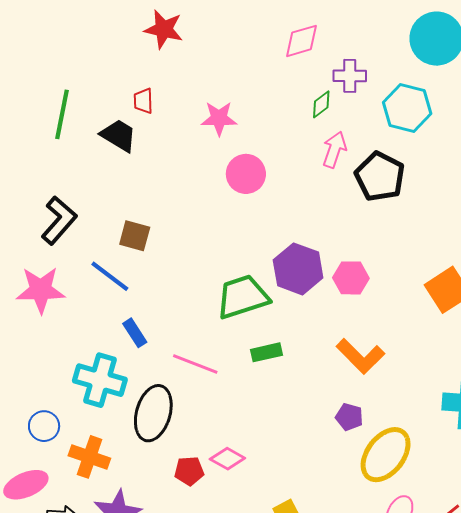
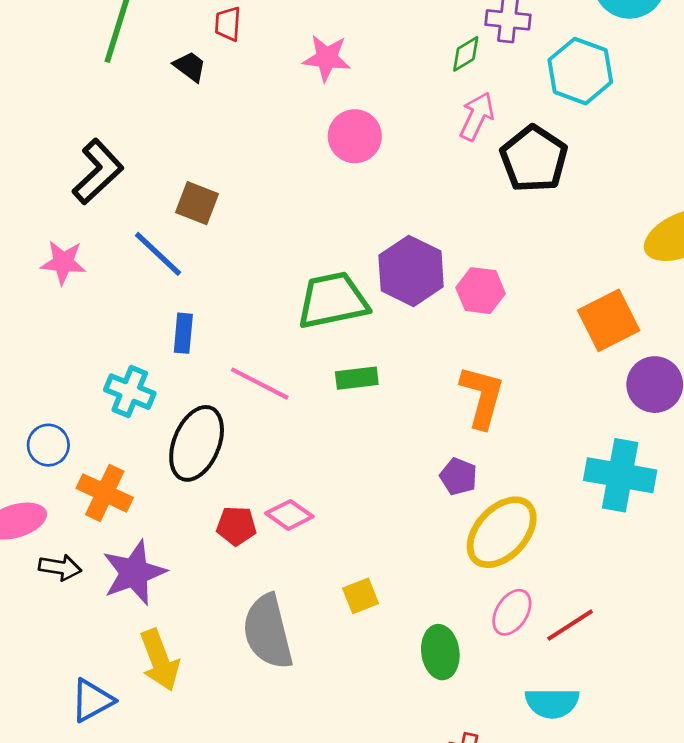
black trapezoid: (119, 135) -> (190, 67), size x0.7
pink star: (41, 290) -> (63, 262), size x0.7
blue rectangle: (135, 333) -> (183, 333), turned 32
orange L-shape: (360, 356) -> (482, 397), turned -126
cyan cross: (100, 380) -> (130, 392), size x0.7

